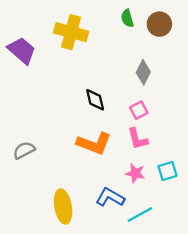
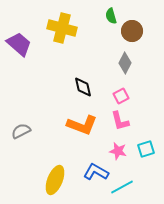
brown circle: (159, 24) -> (132, 31), moved
yellow ellipse: (63, 206) -> (55, 180), turned 32

